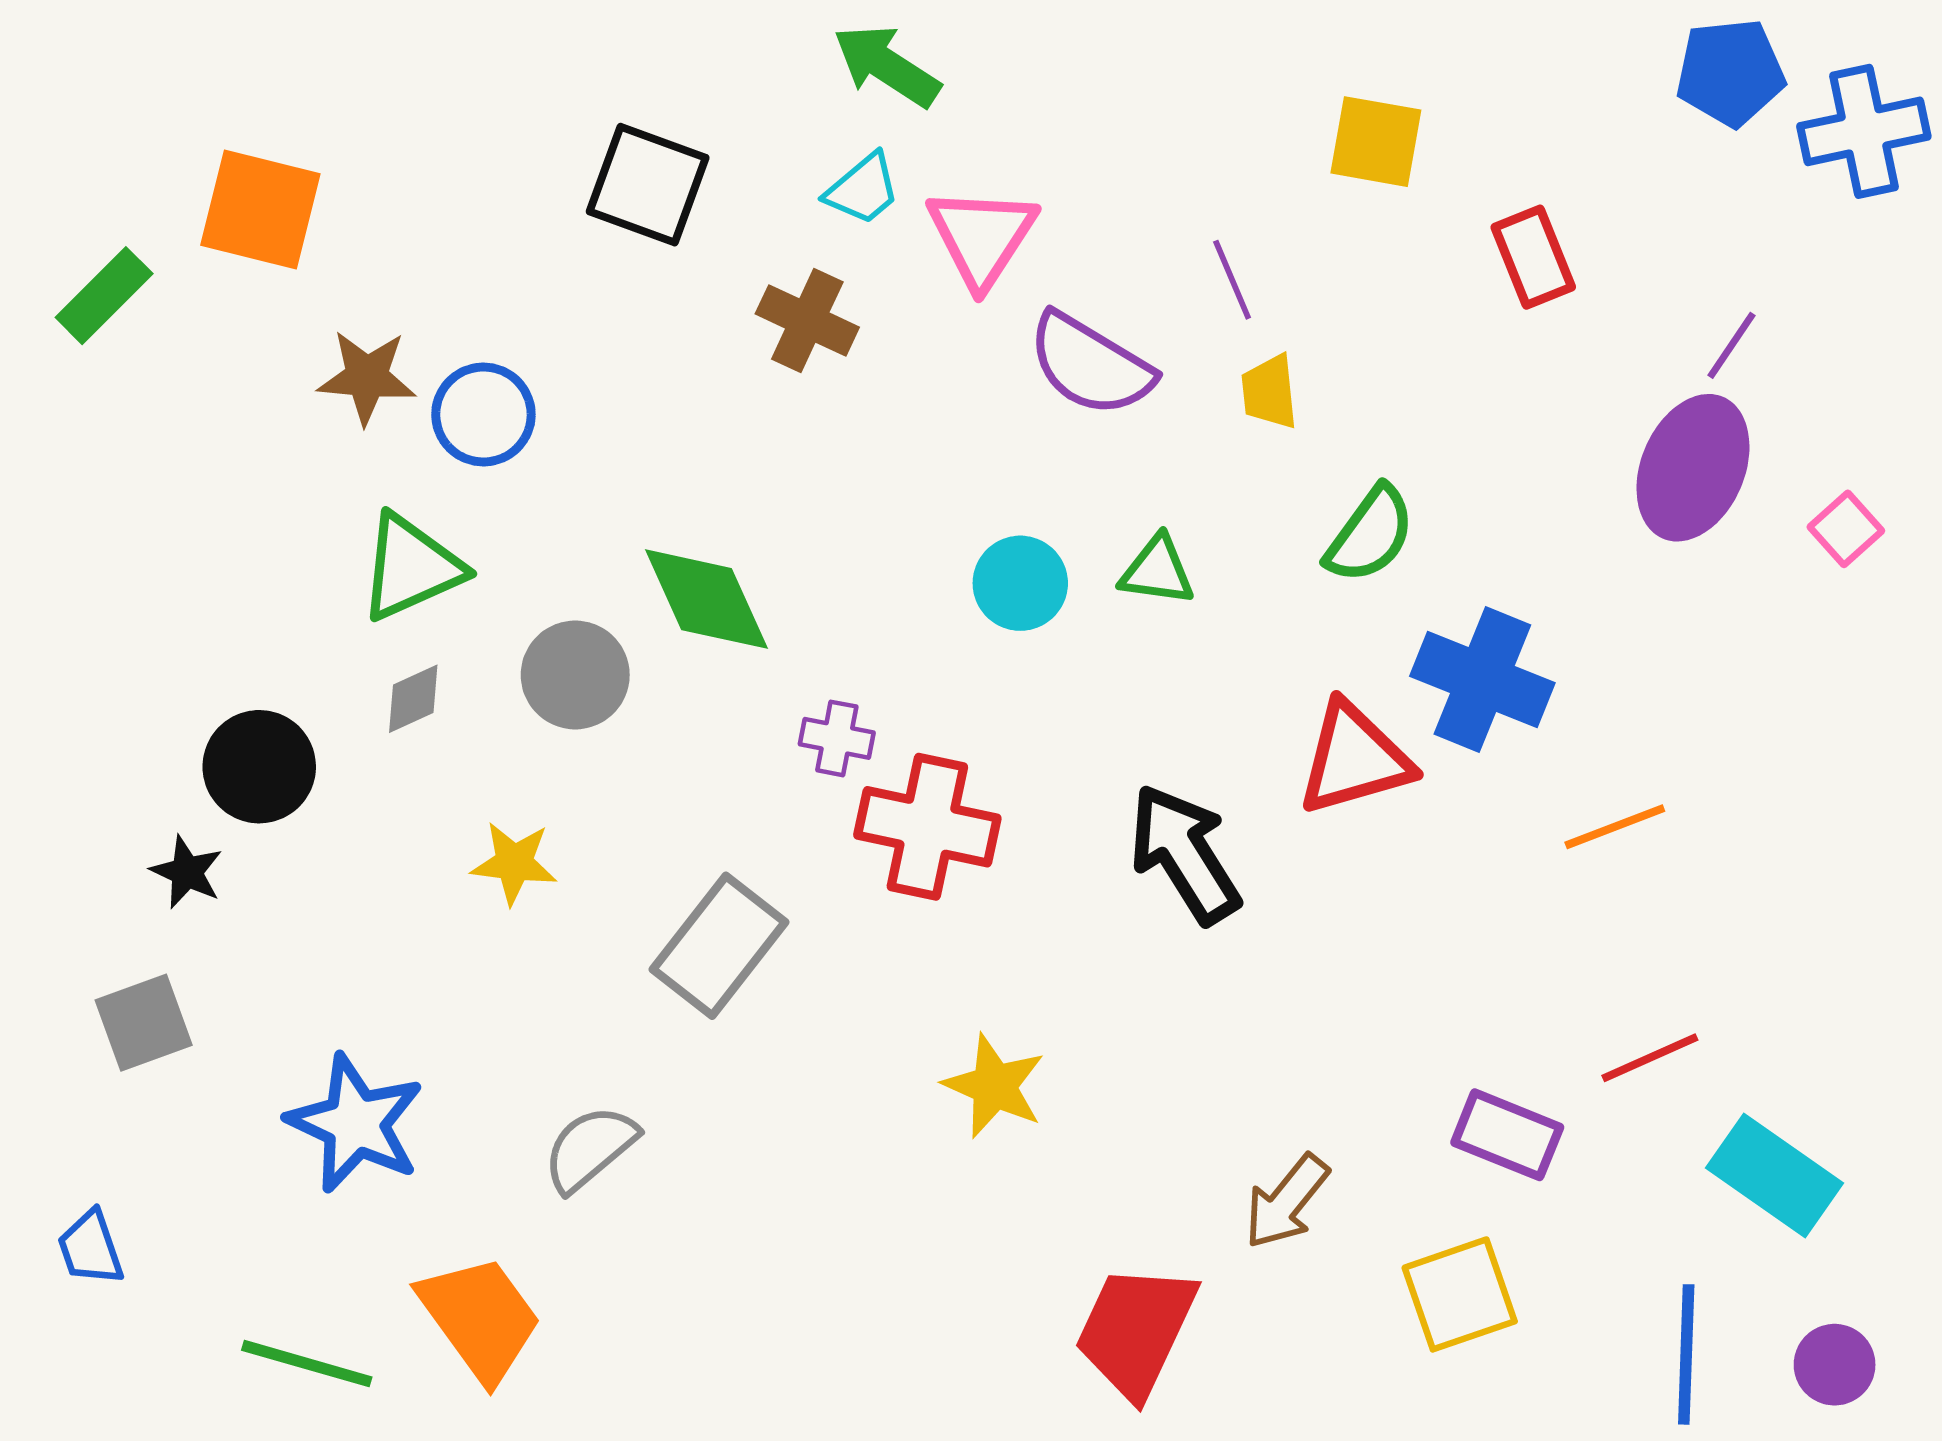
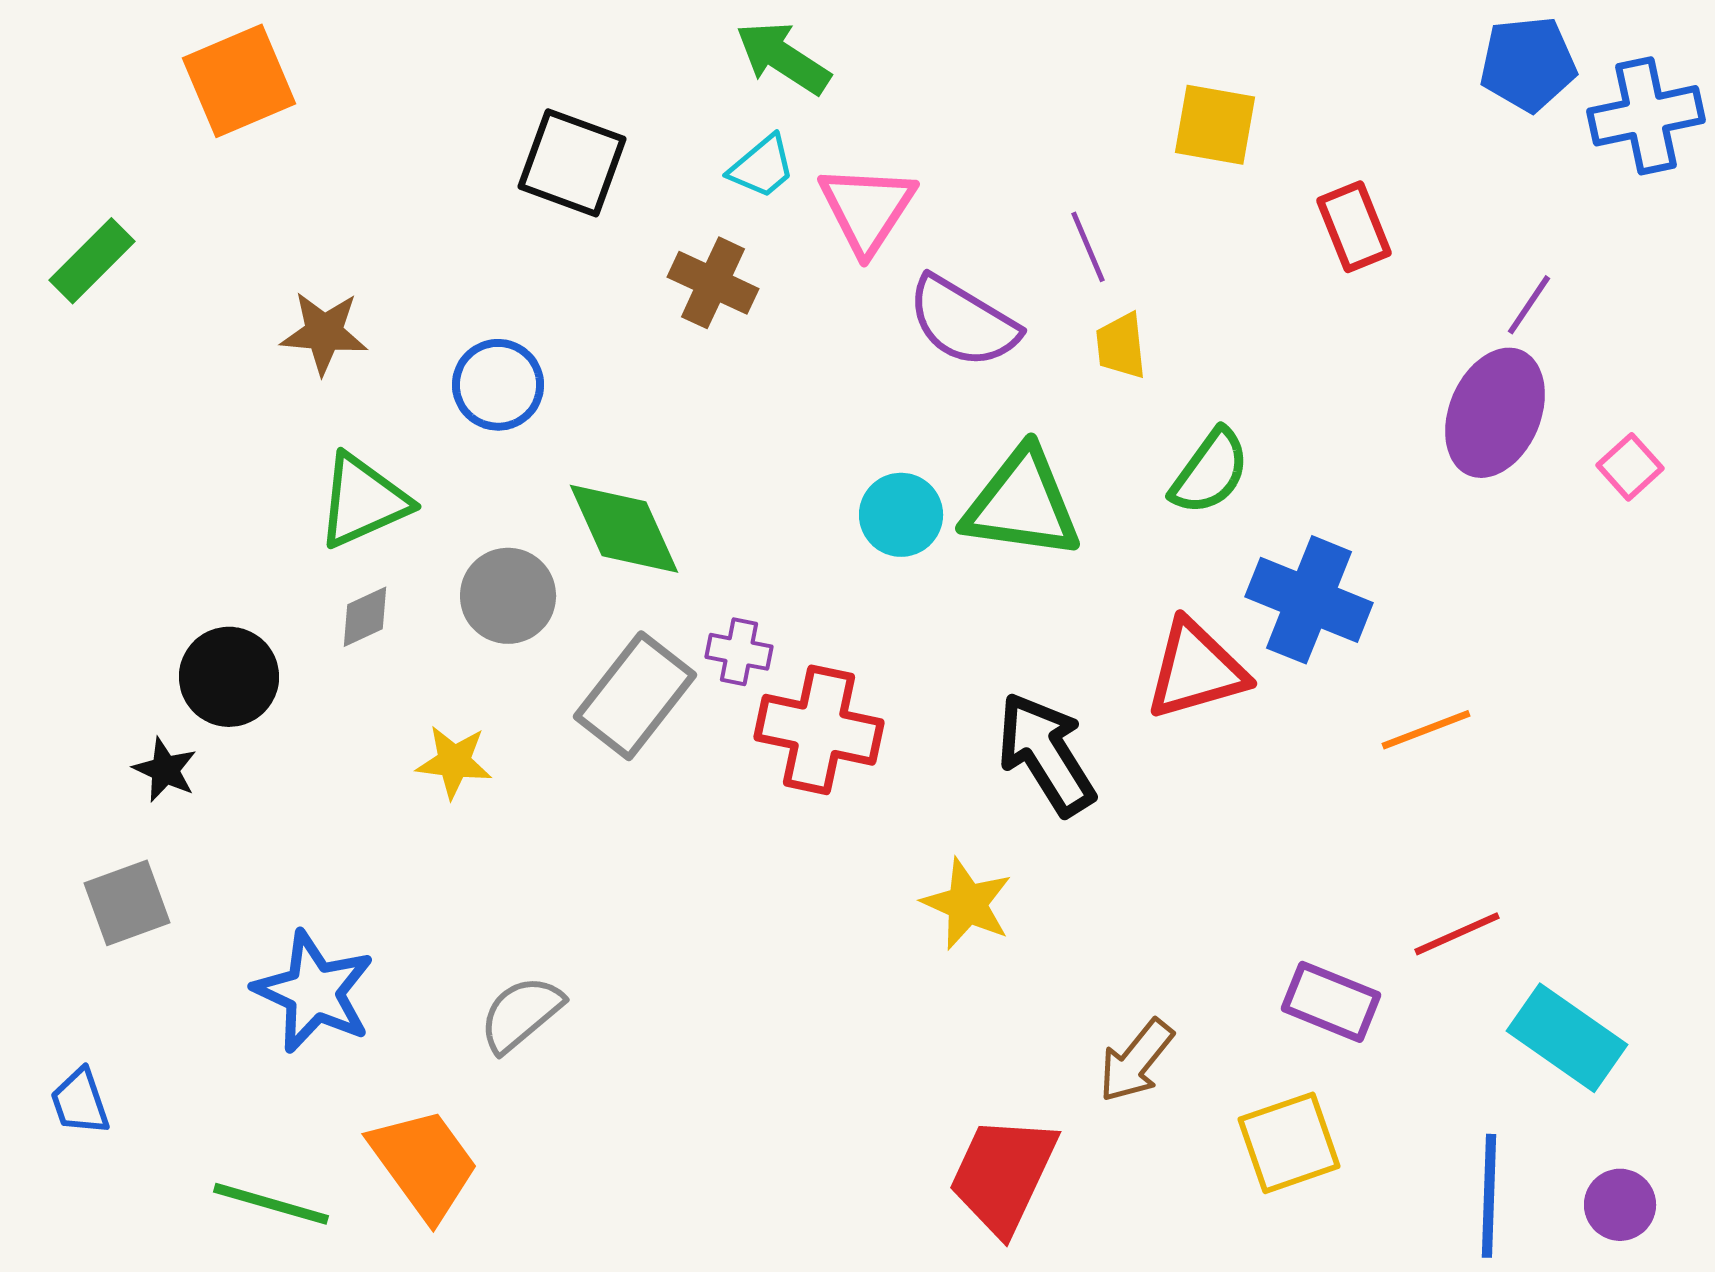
orange square: (260, 210) -> (239, 81), moved, turned -37
blue circle: (483, 414) -> (498, 385), moved
green triangle: (1157, 571) -> (1022, 504), size x1.8
gray rectangle: (719, 946) -> (635, 696), moved
yellow star: (994, 1086) -> (967, 904), moved

